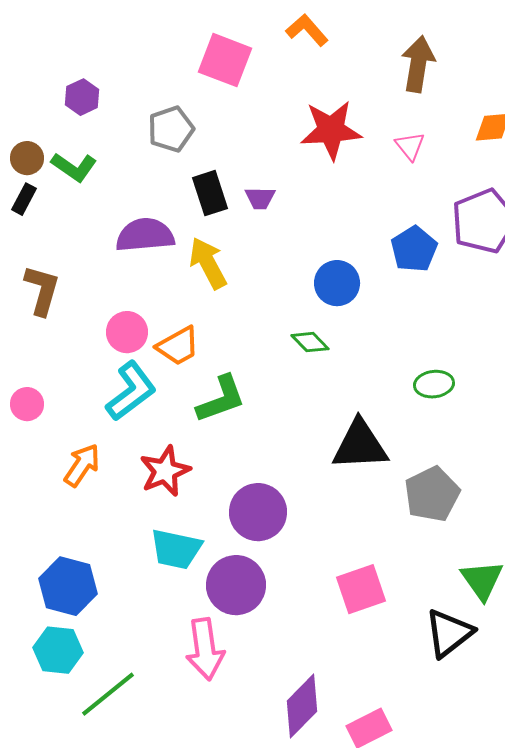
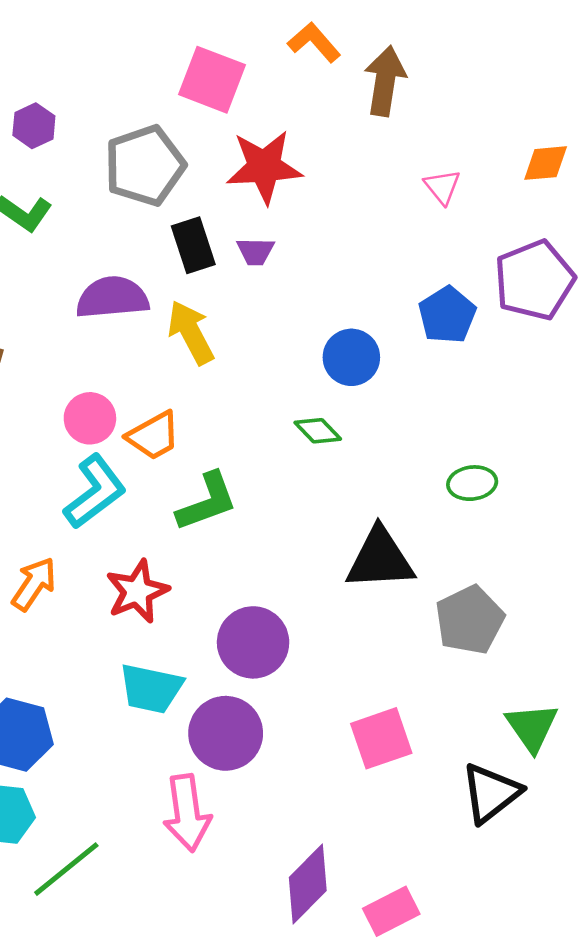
brown arrow: (418, 64) -> (385, 81), moved
gray pentagon: (171, 129) -> (145, 166), size x1.4
red star: (331, 130) -> (264, 167), moved

